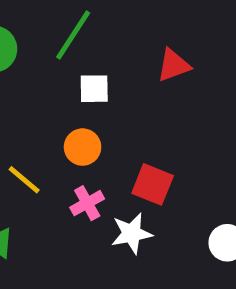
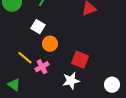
white square: (94, 89) -> (38, 27), moved, turned 32
pink cross: (87, 203) -> (42, 67), moved

